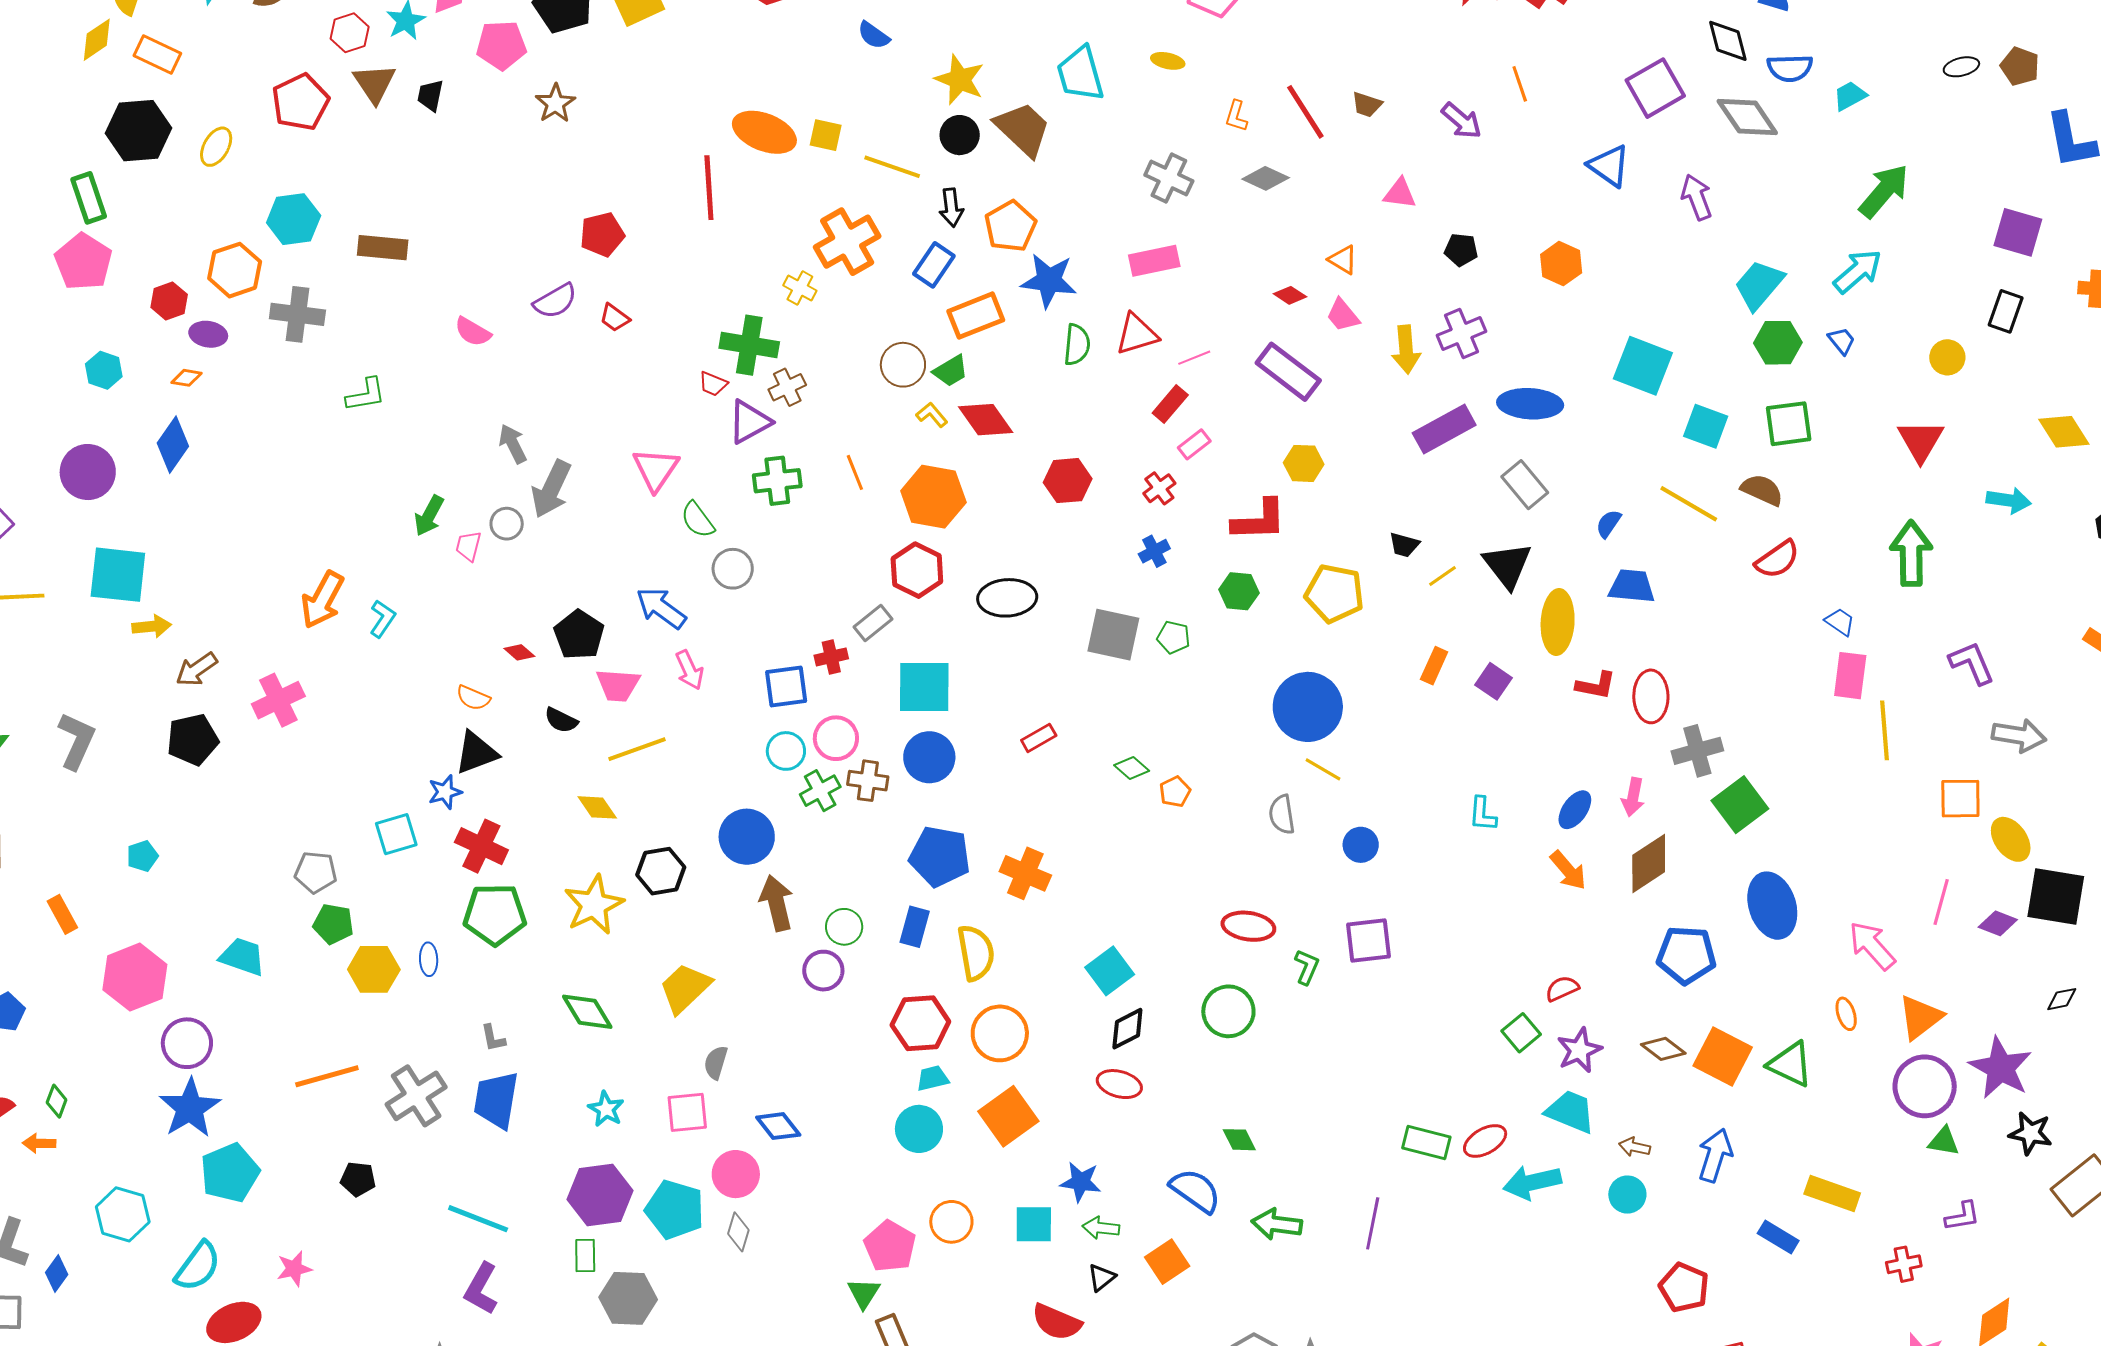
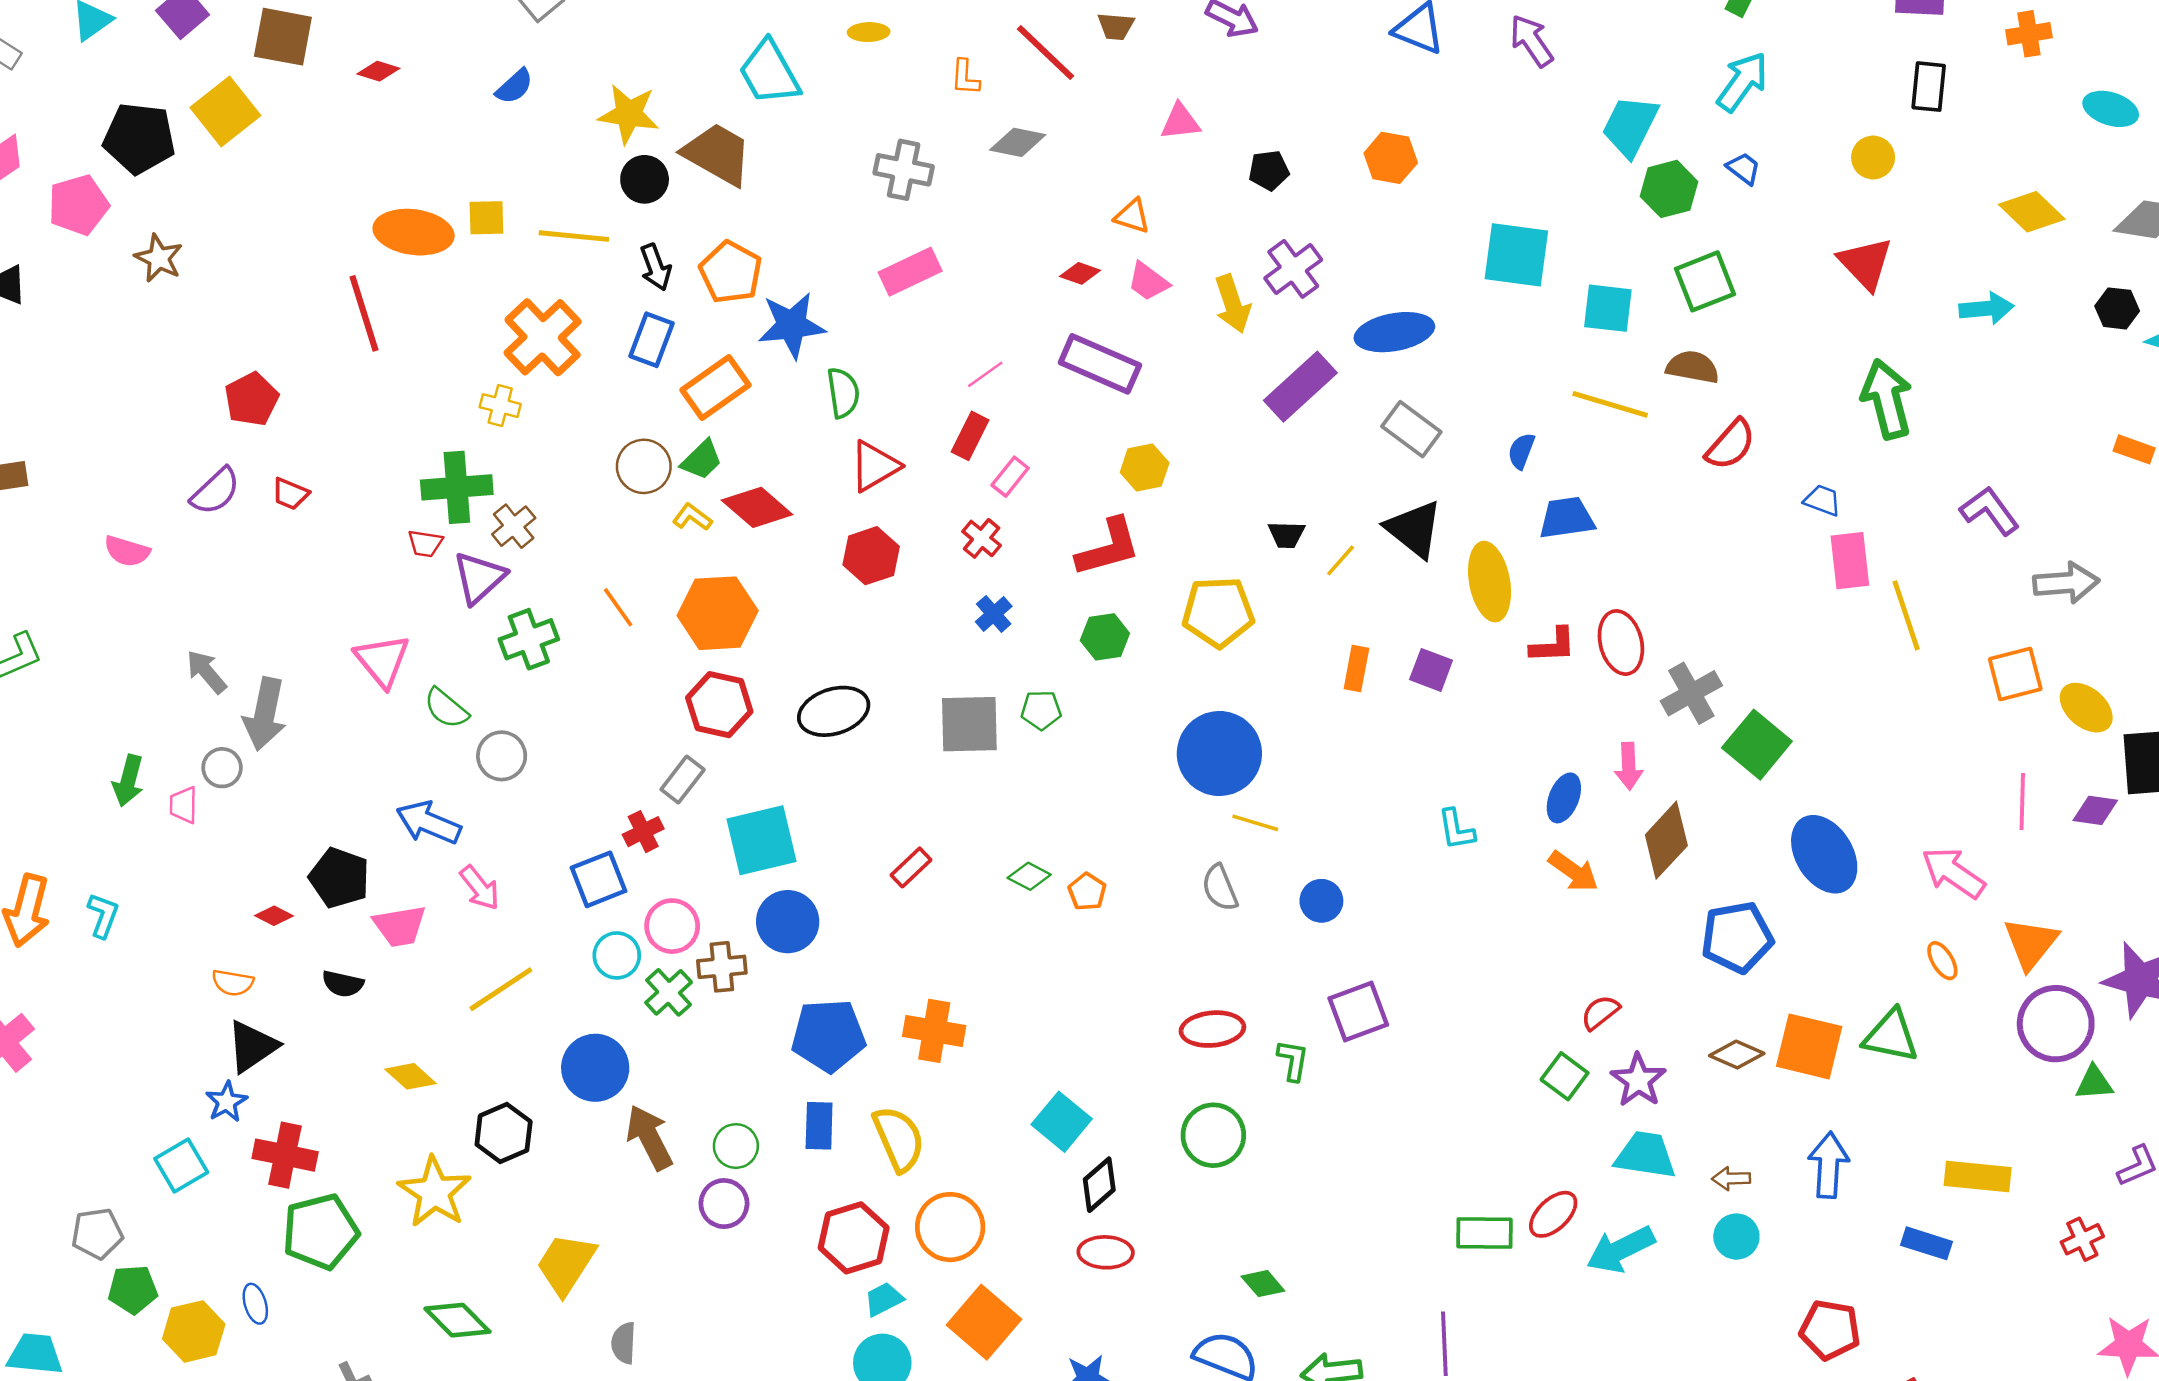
blue semicircle: (874, 35) -> (514, 86), turned -64
red triangle: (1137, 334) -> (875, 466), moved
yellow line: (637, 749) -> (501, 989), moved

